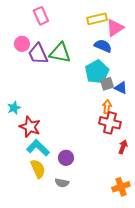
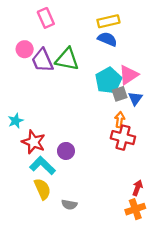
pink triangle: (115, 28) -> (129, 75), moved
blue semicircle: (103, 46) -> (107, 39), moved
blue triangle: (121, 88) -> (135, 98), turned 40
red arrow: (123, 147) -> (138, 188), moved
purple circle: (66, 158) -> (66, 151), moved

